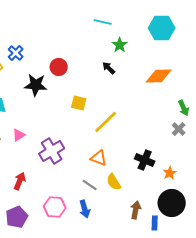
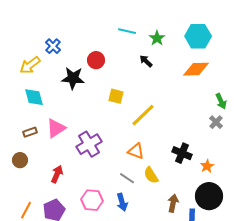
cyan line: (103, 22) -> (127, 31), moved
cyan hexagon: (162, 28) -> (198, 36), moved
pink triangle: (19, 135) -> (56, 128), size x1.5

